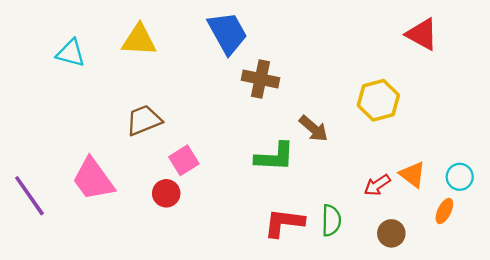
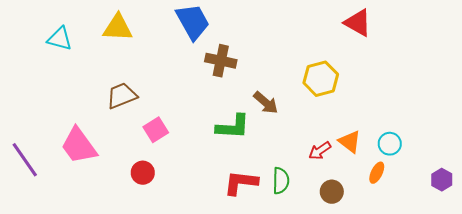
red circle: (166, 193) -> (143, 173), moved

